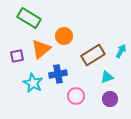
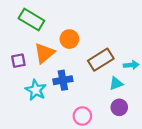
cyan arrow: (121, 51) -> (131, 65), moved, turned 56
pink circle: (76, 96) -> (82, 116), moved

